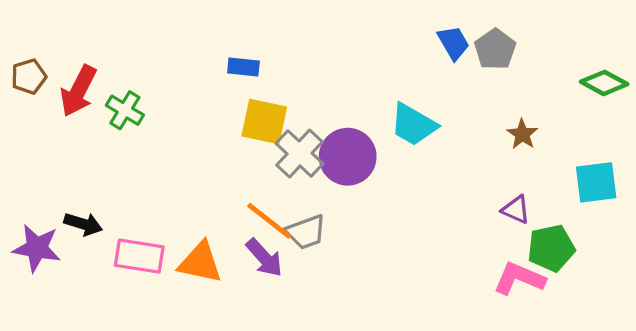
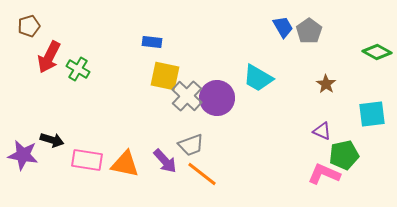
brown pentagon: (29, 77) -> (29, 26), moved
orange line: (269, 221) -> (202, 174), moved

